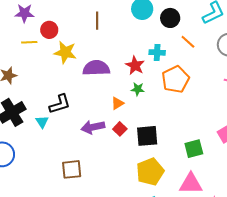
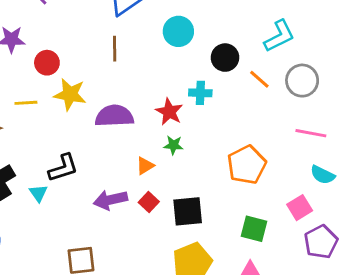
black circle: (170, 18) -> (225, 58), moved
yellow line: (29, 42) -> (26, 103), moved
orange line: (188, 42) -> (259, 79), moved
orange pentagon: (175, 79) -> (247, 165), moved
green square: (194, 149) -> (254, 229), turned 30

